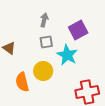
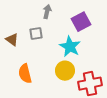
gray square: (46, 42) -> (36, 34), moved
yellow circle: (43, 71) -> (65, 71), moved

